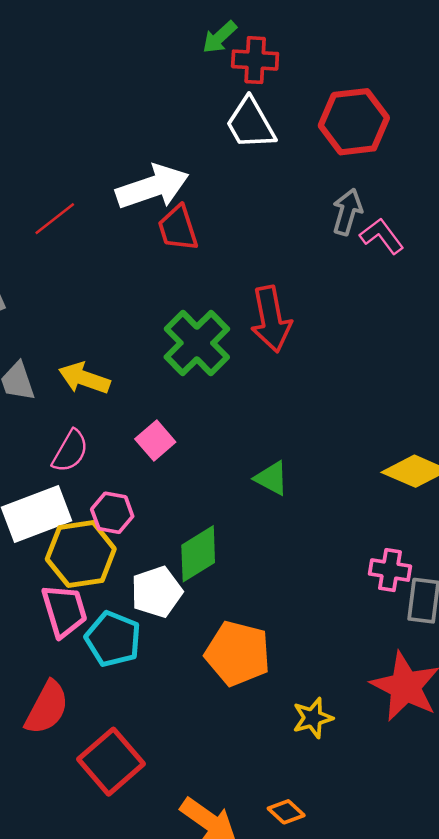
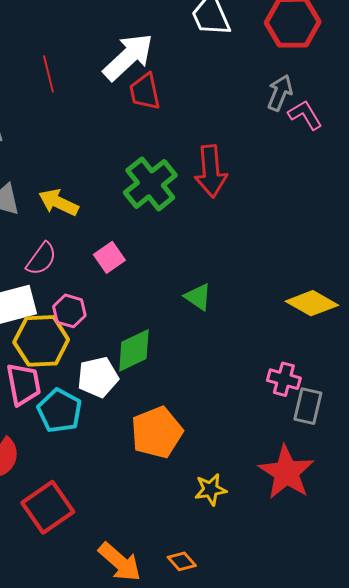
white arrow: (152, 187) -> (128, 57), turned -30
red line: (55, 219) -> (48, 74), turned -72
orange pentagon: (238, 653) -> (157, 432), turned 30

